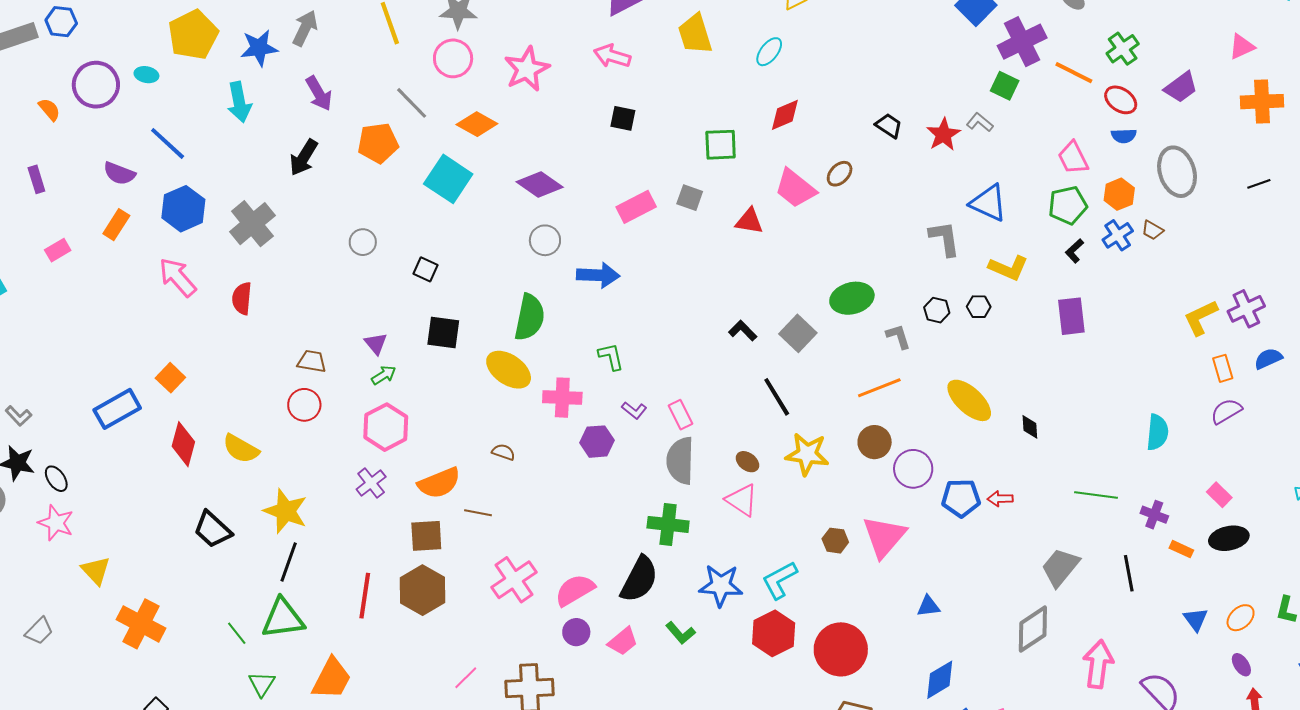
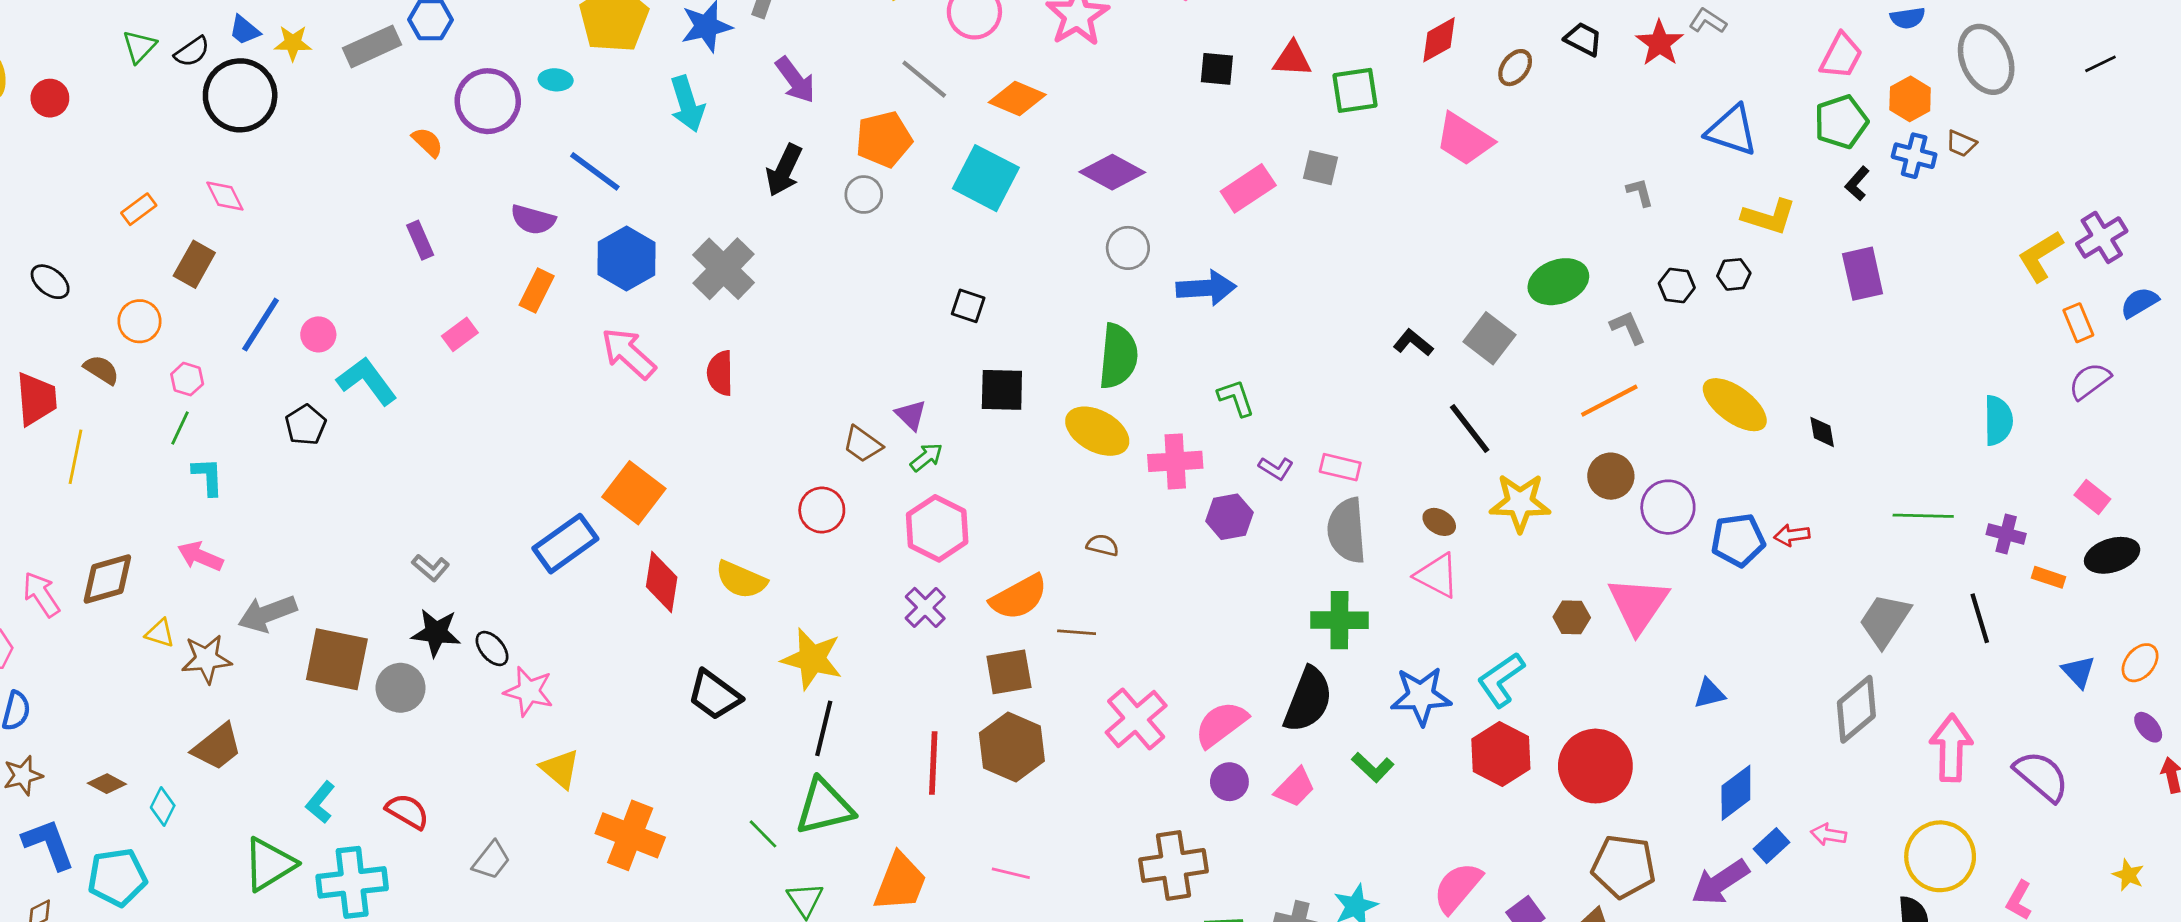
pink trapezoid: (1073, 158) -> (1841, 56), turned -120
brown ellipse: (840, 174) -> (1515, 68), moved
red triangle: (749, 221) -> (1292, 59), moved
blue cross: (1118, 235) -> (1914, 156), turned -36
gray L-shape: (945, 239) -> (1640, 192), moved, size x0.6
gray circle: (363, 242) -> (864, 195), moved
brown trapezoid: (312, 361) -> (863, 444), moved, turned -148
orange square: (170, 378) -> (634, 493), size x1.5
pink rectangle: (681, 415) -> (1340, 467), turned -44
pink star: (56, 523) -> (529, 691), moved
pink line: (466, 678) -> (1011, 873), moved, turned 64

